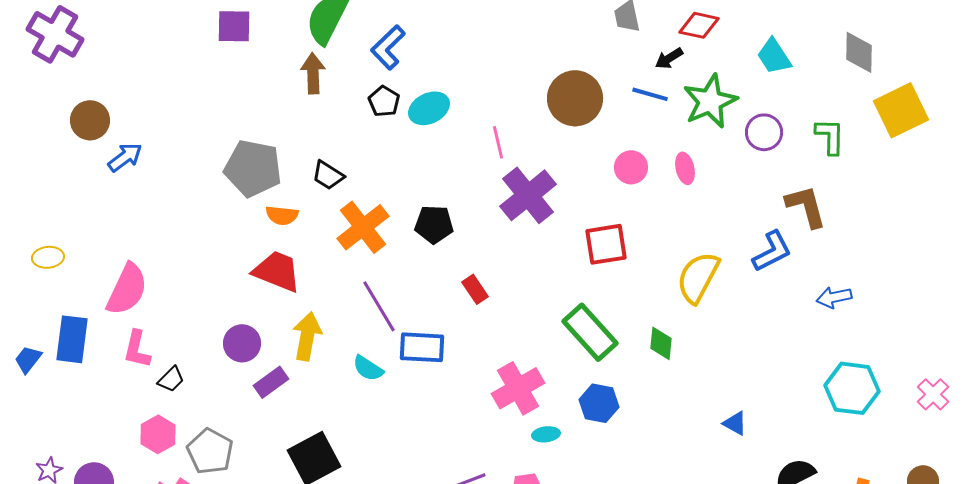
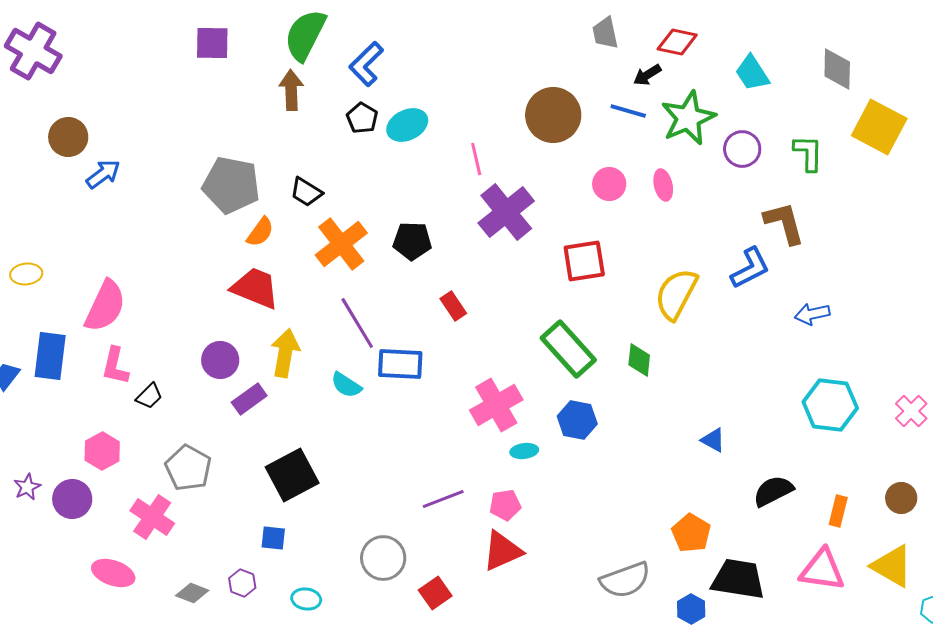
yellow square: (901, 110) -> (879, 127), turned -36
orange semicircle: (282, 215) -> (260, 232), turned -60
pink hexagon: (158, 434) -> (102, 451), moved

